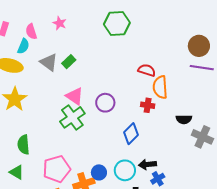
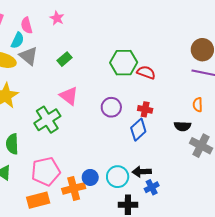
green hexagon: (117, 24) -> (124, 63), moved
gray triangle: (49, 62) -> (29, 56), moved
orange semicircle: (160, 87) -> (198, 105), moved, size x0.6
purple circle: (105, 103) -> (111, 107), moved
green cross: (72, 117) -> (47, 120), moved
blue diamond: (131, 134) -> (138, 130), moved

